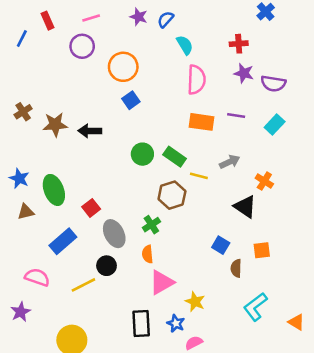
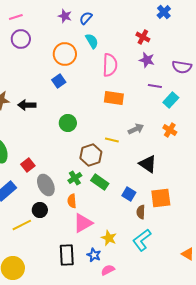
pink line: (91, 18) -> (16, 17), moved
red cross: (239, 44) -> (143, 37), turned 32
cyan semicircle: (185, 45) -> (92, 41), moved
orange circle: (123, 67) -> (65, 54), moved
purple semicircle: (273, 83) -> (182, 67), moved
purple line: (236, 116) -> (155, 86), moved
green rectangle: (175, 157) -> (100, 182), moved
orange cross: (264, 181) -> (170, 130), moved
orange square: (262, 250) -> (161, 198), size x1.5
cyan L-shape: (255, 307) -> (142, 240), moved

